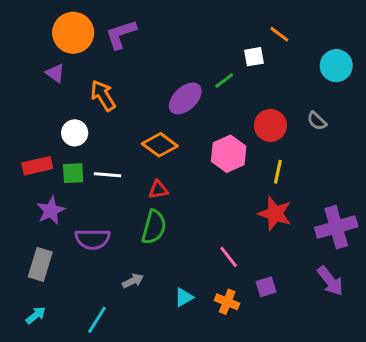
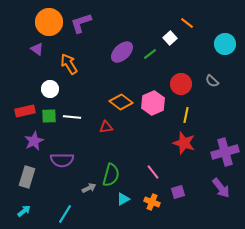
white square: (254, 57) -> (170, 38), turned -32
purple ellipse: (185, 99) -> (122, 52), moved
orange diamond: (160, 145) -> (121, 102), moved
green semicircle: (154, 227) -> (111, 175), moved

